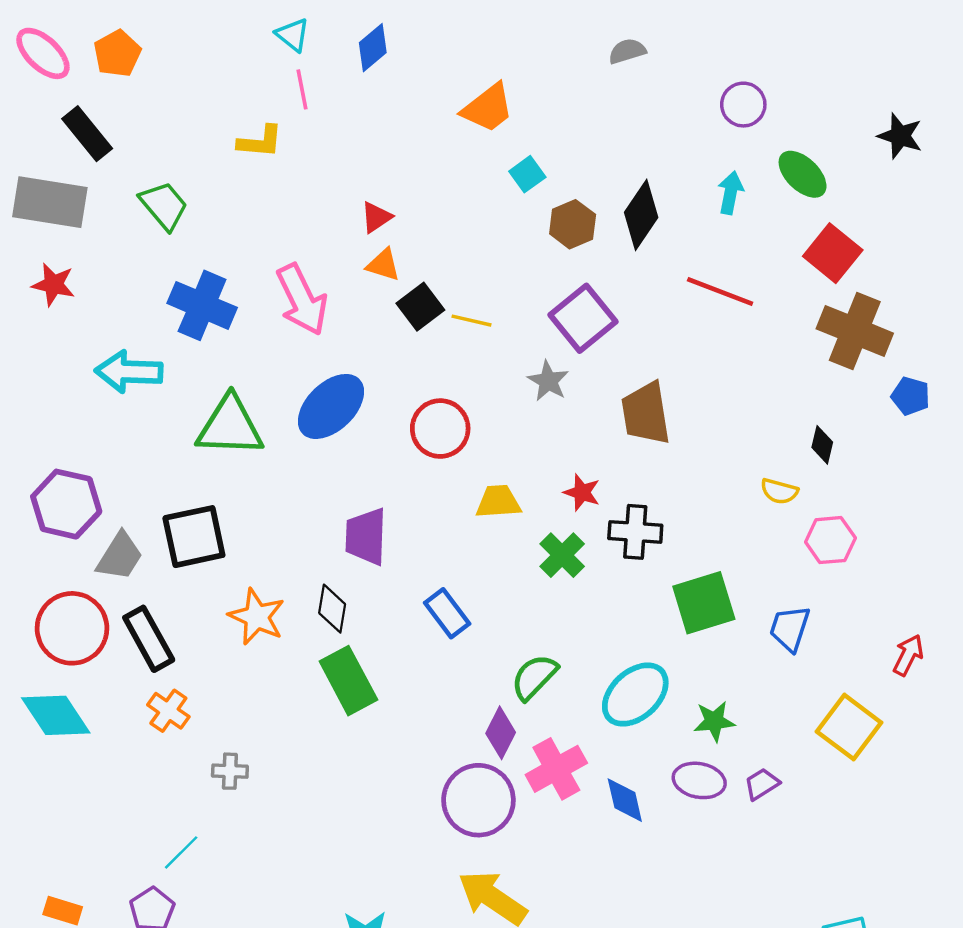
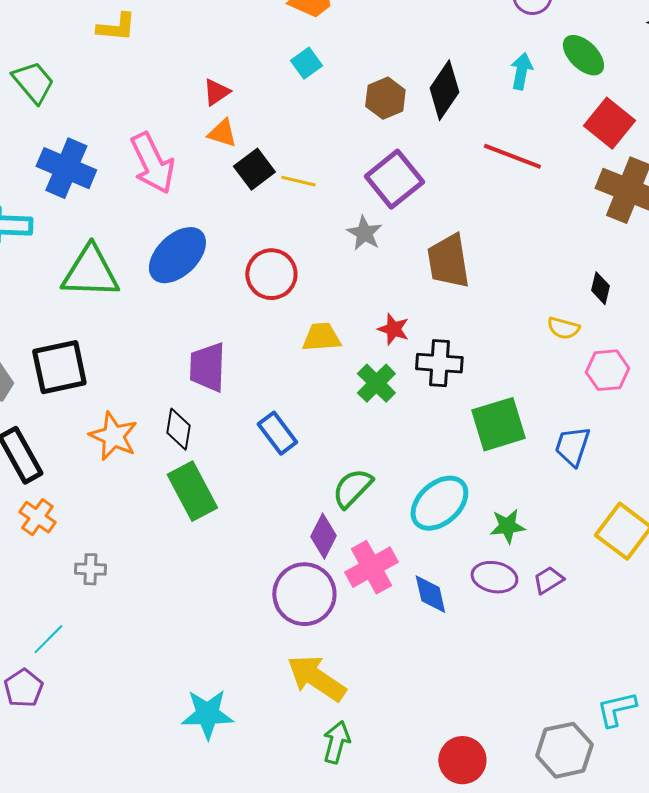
cyan square: (527, 174) -> (306, 63), moved

